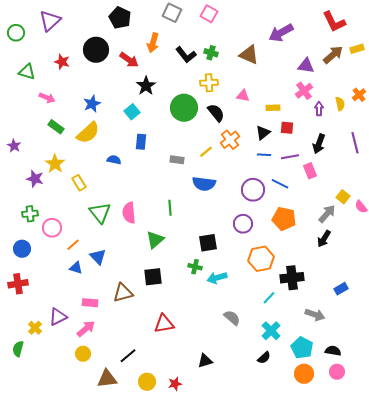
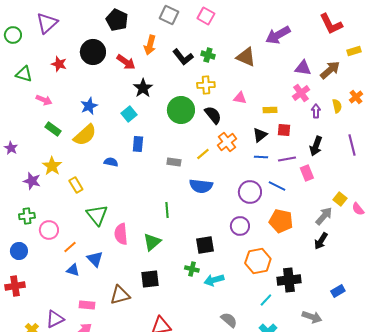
brown arrow: (333, 55) -> (330, 70), moved
pink semicircle: (129, 213) -> (121, 234), moved

